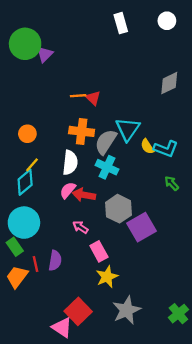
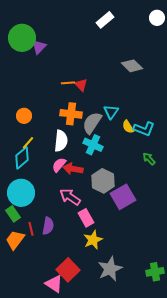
white circle: (167, 21) -> (157, 18), moved
white rectangle: (121, 23) -> (105, 20), turned 66
gray diamond: (169, 83) -> (132, 66), moved, turned 70
cyan triangle: (128, 129) -> (111, 112), size x0.7
pink arrow: (80, 227) -> (70, 197), size x1.5
green cross: (178, 314) -> (155, 272), turned 30

